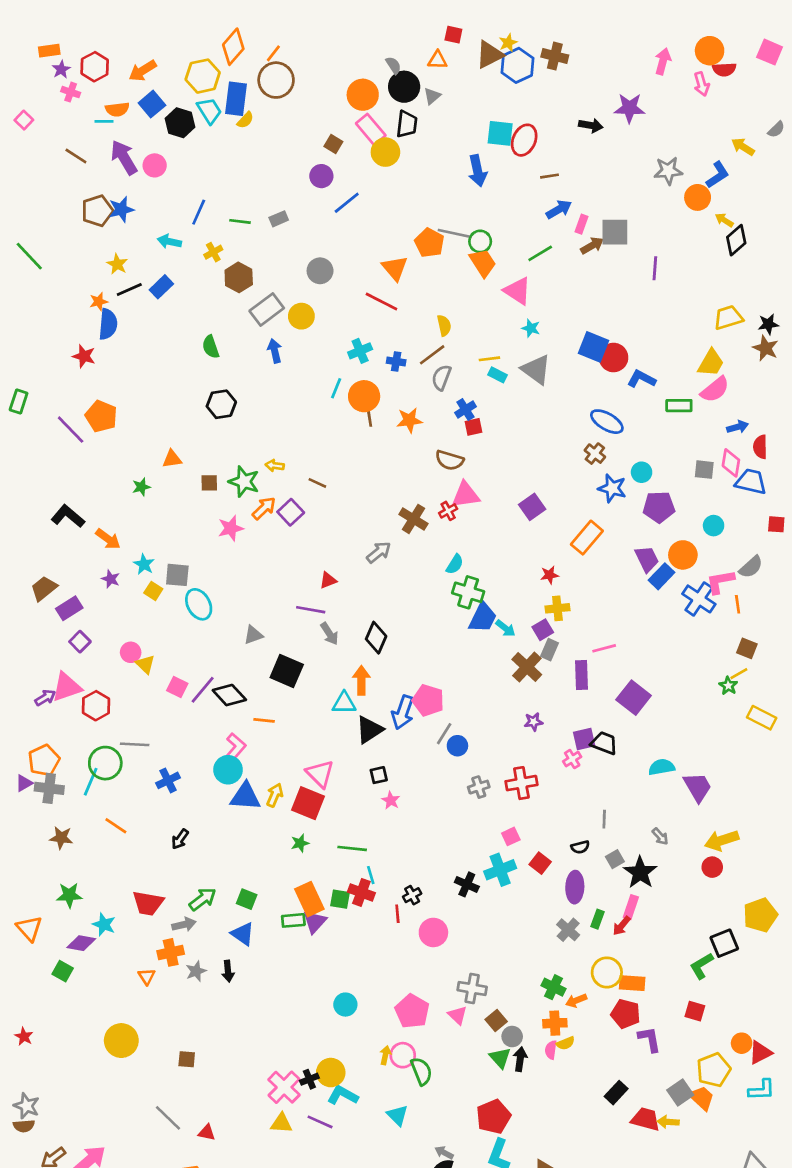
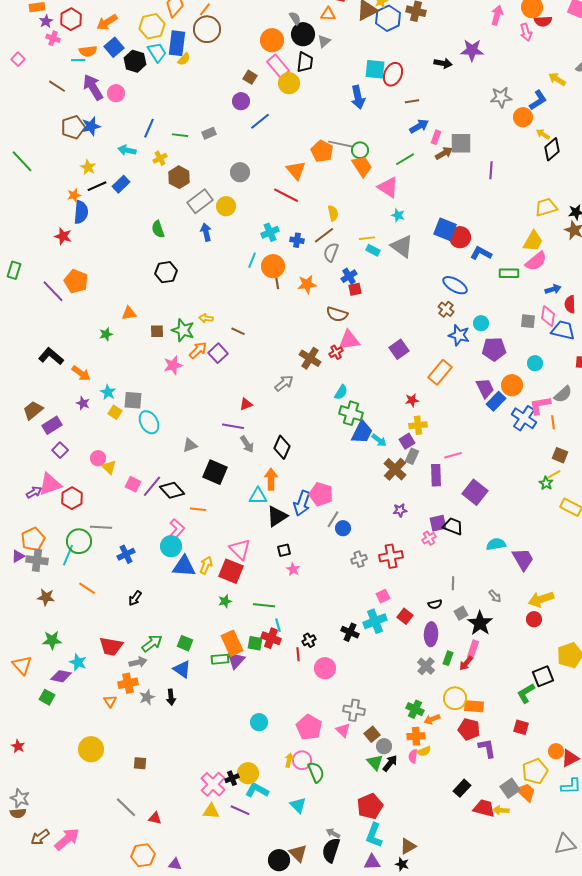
black arrow: (520, 1059) -> (390, 763), turned 30

